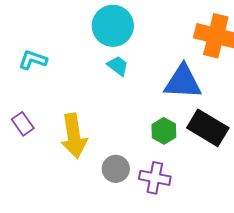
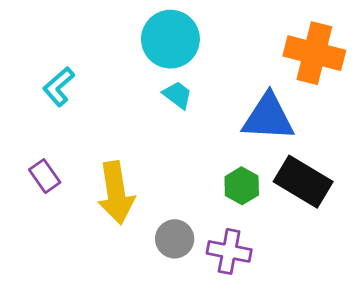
cyan L-shape: (33, 60) -> (59, 87), turned -60

